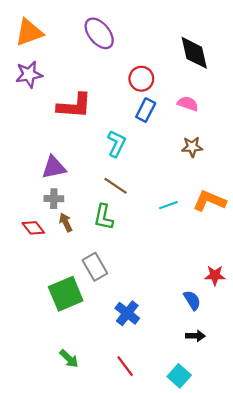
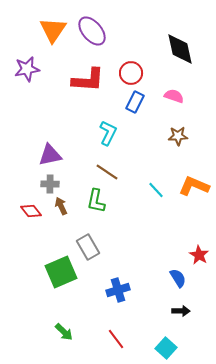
orange triangle: (29, 32) -> (53, 30), moved, turned -36
red L-shape: (74, 106) -> (88, 80), moved
cyan line: (168, 205) -> (156, 190), turned 66
red star: (215, 275) -> (199, 255), turned 30
blue cross: (127, 313) -> (118, 290), turned 35

